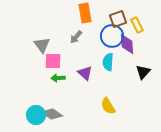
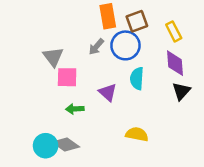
brown square: (118, 19) -> (137, 21), moved
blue circle: (112, 36) -> (125, 45), moved
purple diamond: (127, 44) -> (175, 63), moved
green arrow: (58, 78) -> (75, 109), moved
yellow semicircle: (108, 106) -> (137, 134), turned 132

